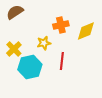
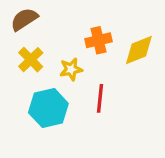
yellow cross: (14, 49) -> (31, 60), moved

